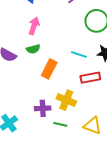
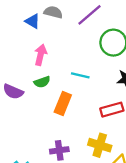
cyan line: (79, 54) -> (80, 75), moved
yellow cross: (66, 100) -> (100, 145), moved

